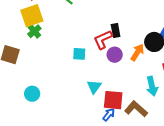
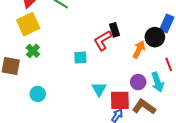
green cross: (34, 31) -> (33, 51), moved
purple circle: (115, 55) -> (138, 82), moved
cyan circle: (32, 94) -> (38, 94), moved

